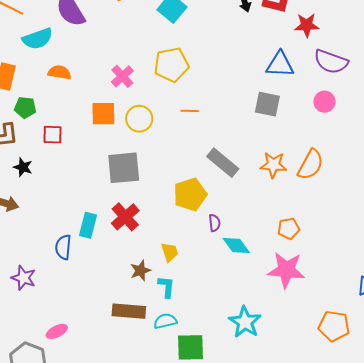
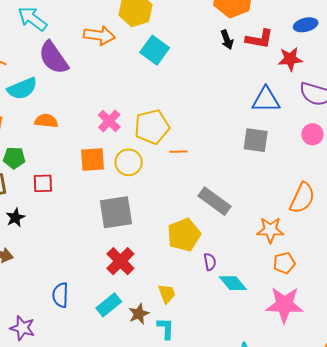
yellow pentagon: (171, 65) -> (152, 127), moved
orange star: (273, 165) -> (270, 230), moved
black star: (23, 167) -> (15, 218), turned 30
cyan rectangle: (88, 225) -> (109, 305), moved, turned 40

